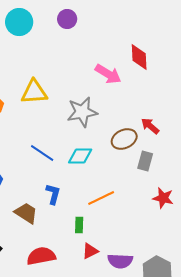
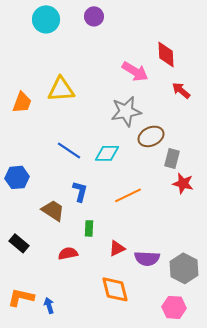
gray star: (82, 112) -> (126, 111), moved
red arrow: (150, 126) -> (181, 90), moved
red star: (163, 198) -> (183, 183), moved
green rectangle: (79, 225) -> (89, 228), moved
red semicircle: (41, 256) -> (68, 253), size x0.7

